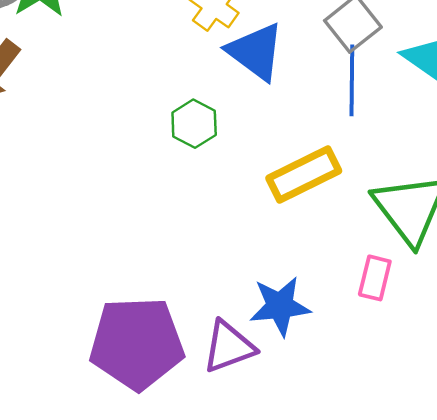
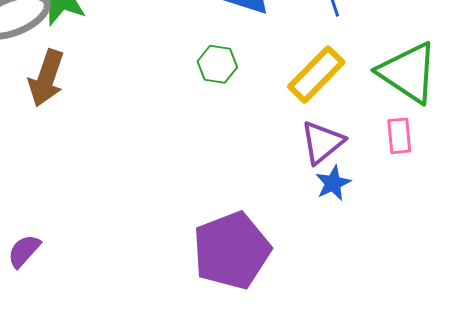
blue star: (280, 306) -> (333, 183), size x0.7
purple triangle: (229, 347) -> (322, 142), moved

